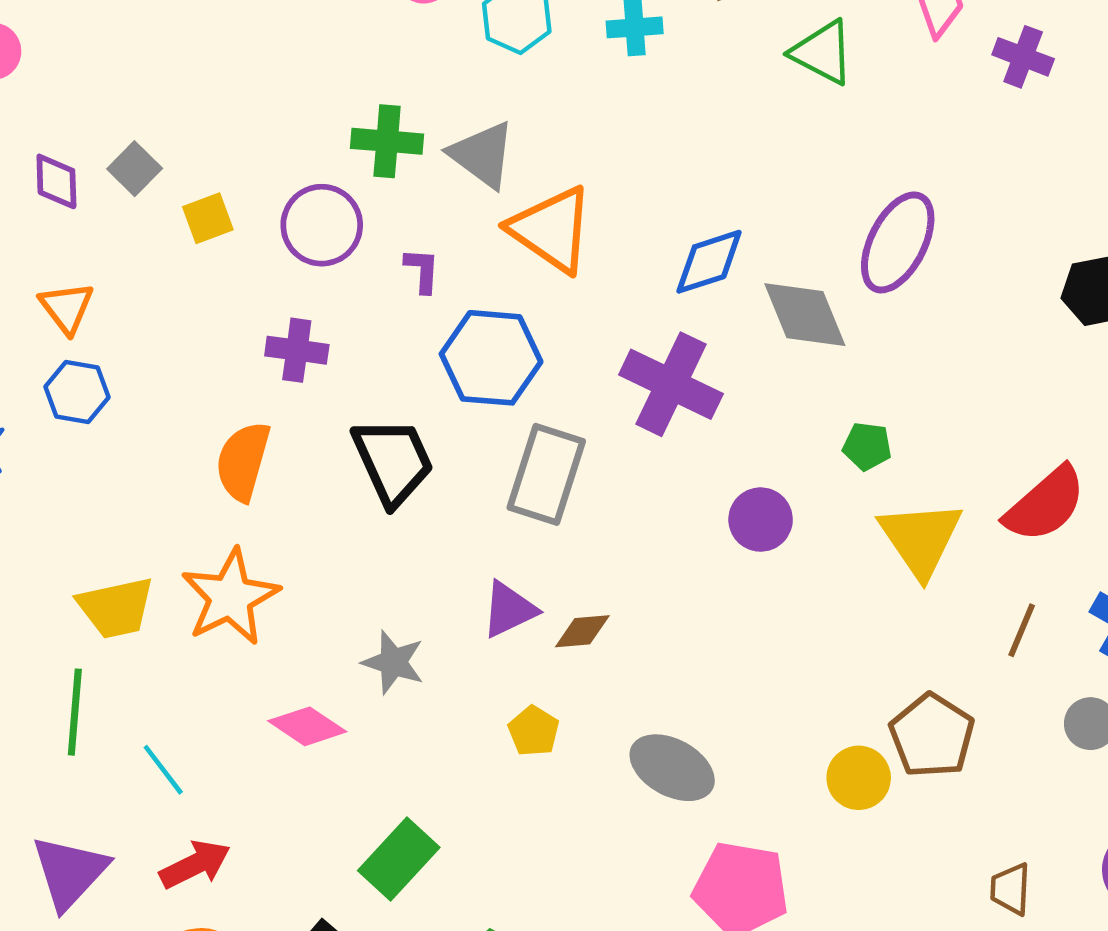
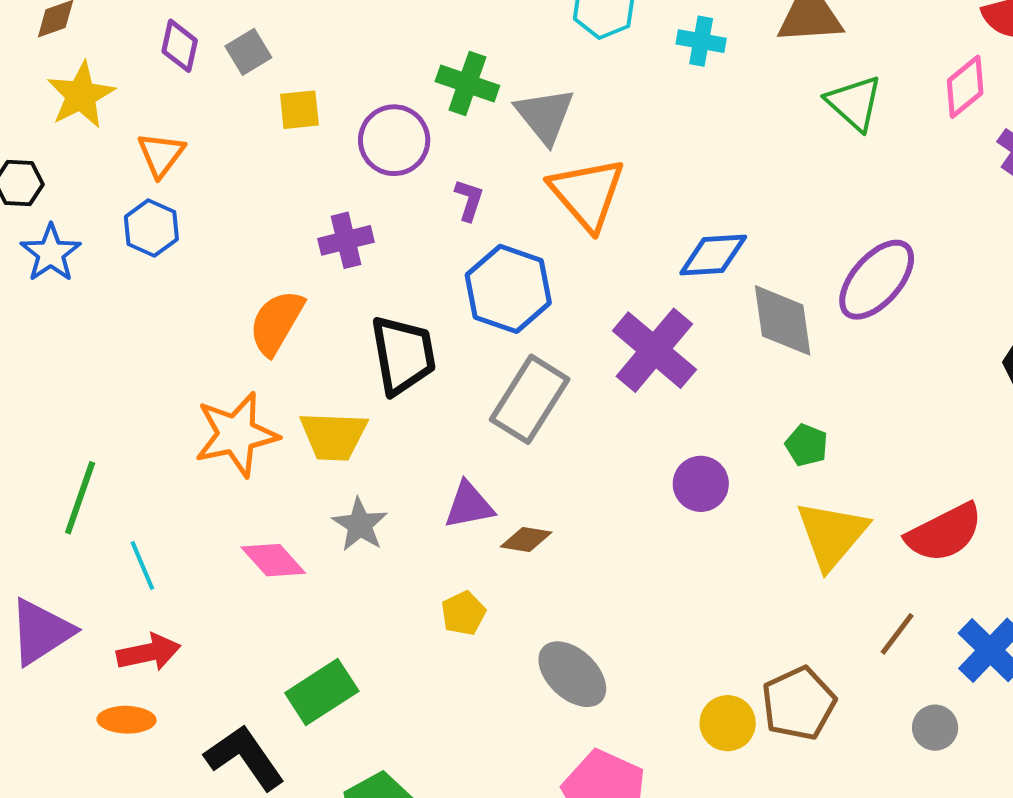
purple cross: (297, 350) -> (346, 240), turned -36
yellow trapezoid: (116, 608) -> (334, 436), moved

